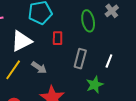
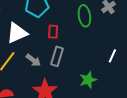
gray rectangle: (80, 59) -> (57, 56), moved
white line: (109, 61) -> (112, 56), moved

